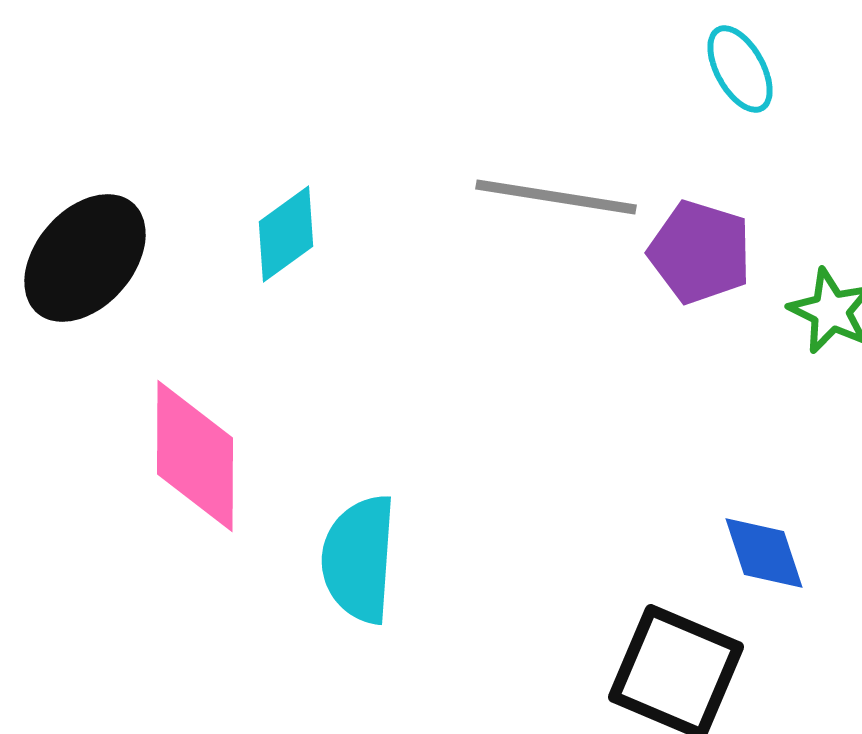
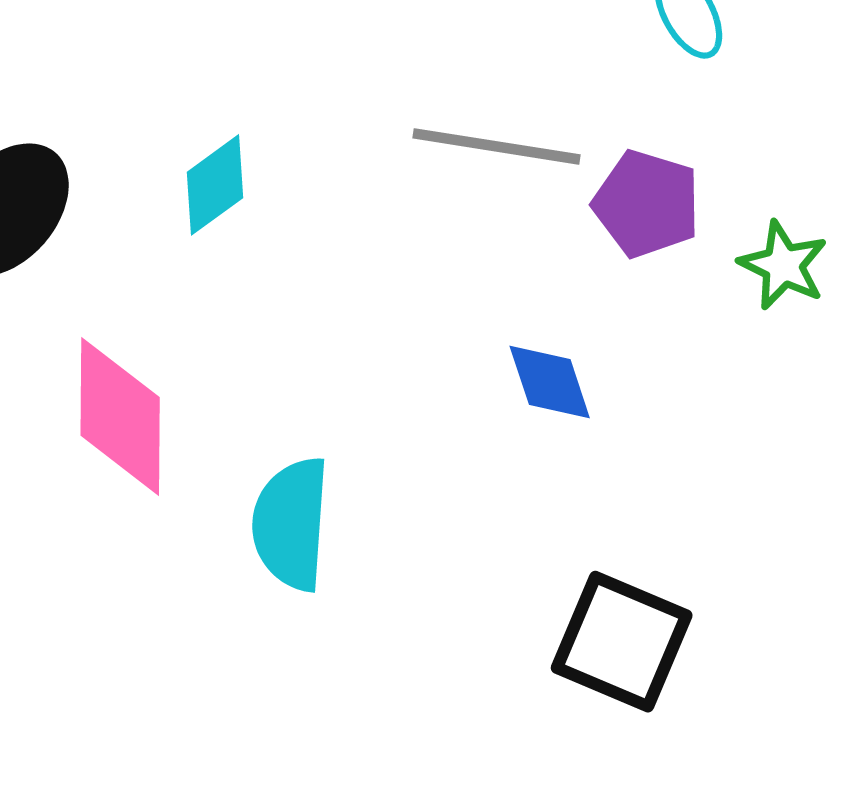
blue diamond: (764, 553) -> (550, 382), moved

